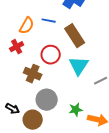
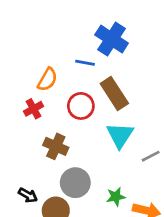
blue line: (49, 21) -> (85, 63), moved
red circle: (51, 55) -> (81, 106), moved

